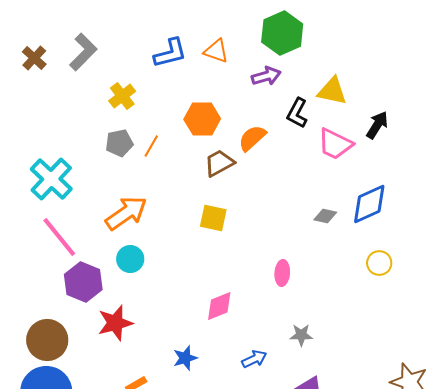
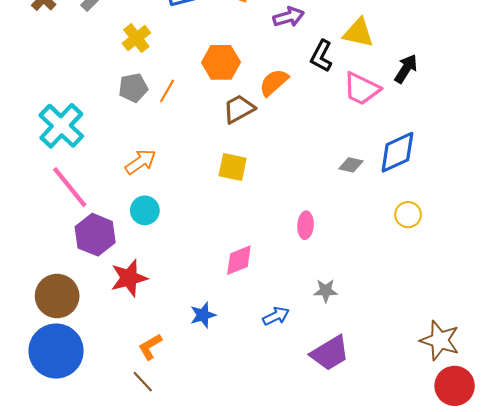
orange arrow: (126, 213) -> (141, 162), size x0.7

